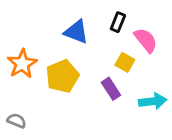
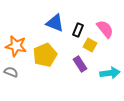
black rectangle: (118, 22) -> (78, 30), moved
orange star: (22, 64) -> (16, 46), turned -30
gray semicircle: (17, 121) -> (11, 72), moved

